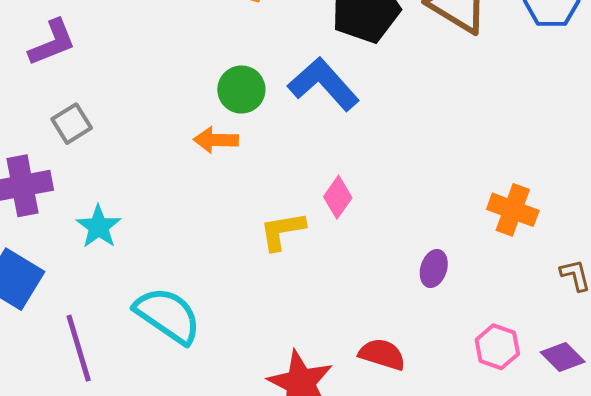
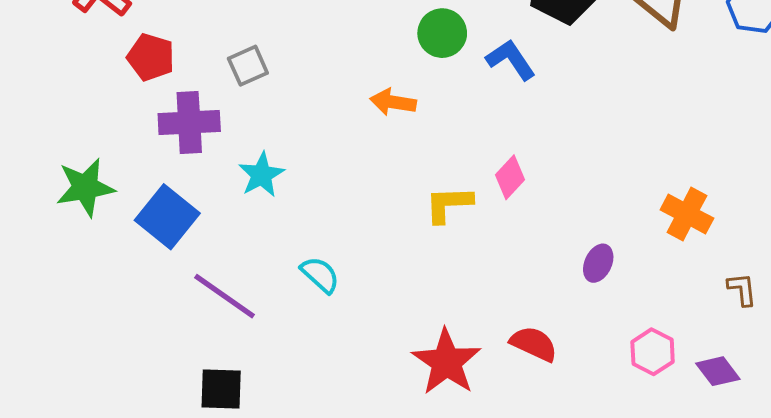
blue L-shape: (324, 84) -> (511, 60), size x0.7
green circle: (241, 90) -> (442, 33), moved
cyan semicircle: (168, 315) -> (320, 275), size x0.6
purple line: (79, 348) -> (225, 296), turned -46

